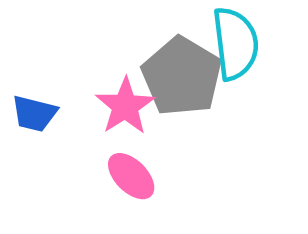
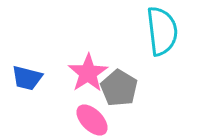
gray pentagon: (182, 76) -> (119, 88), moved, size x0.7

